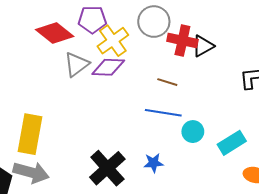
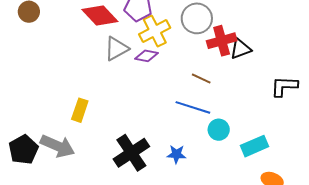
red cross: (182, 40) -> (222, 41), turned -36
purple diamond: (108, 67) -> (146, 56), size x0.7
yellow rectangle: (30, 134) -> (80, 110), moved, size x0.6

